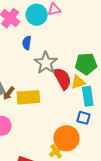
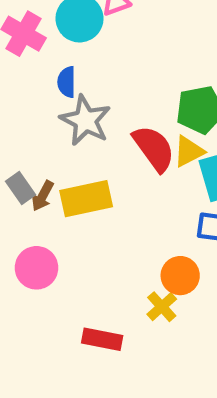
gray star: (46, 63) -> (85, 120), moved
orange circle: (66, 138) -> (180, 276), size x0.7

